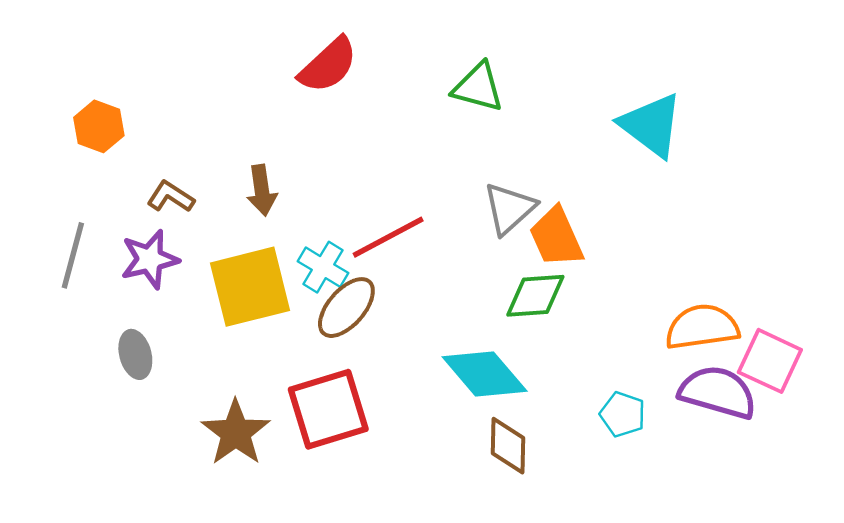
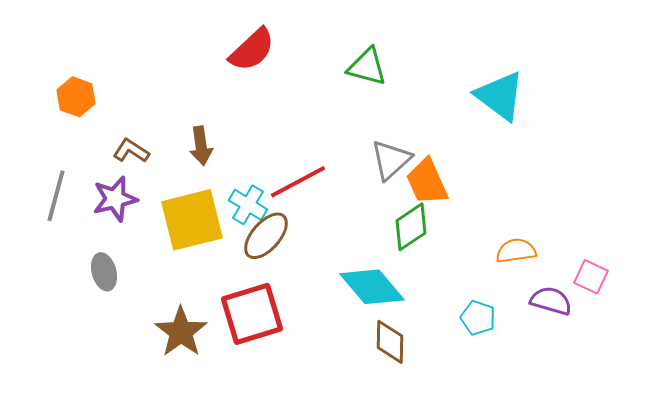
green diamond: (535, 296) -> (411, 227), turned -30
orange semicircle: (702, 327) -> (516, 251), moved, size x0.7
pink square: (770, 361) -> (591, 277), size x0.7
purple semicircle: (718, 392) -> (551, 301), size x0.7

